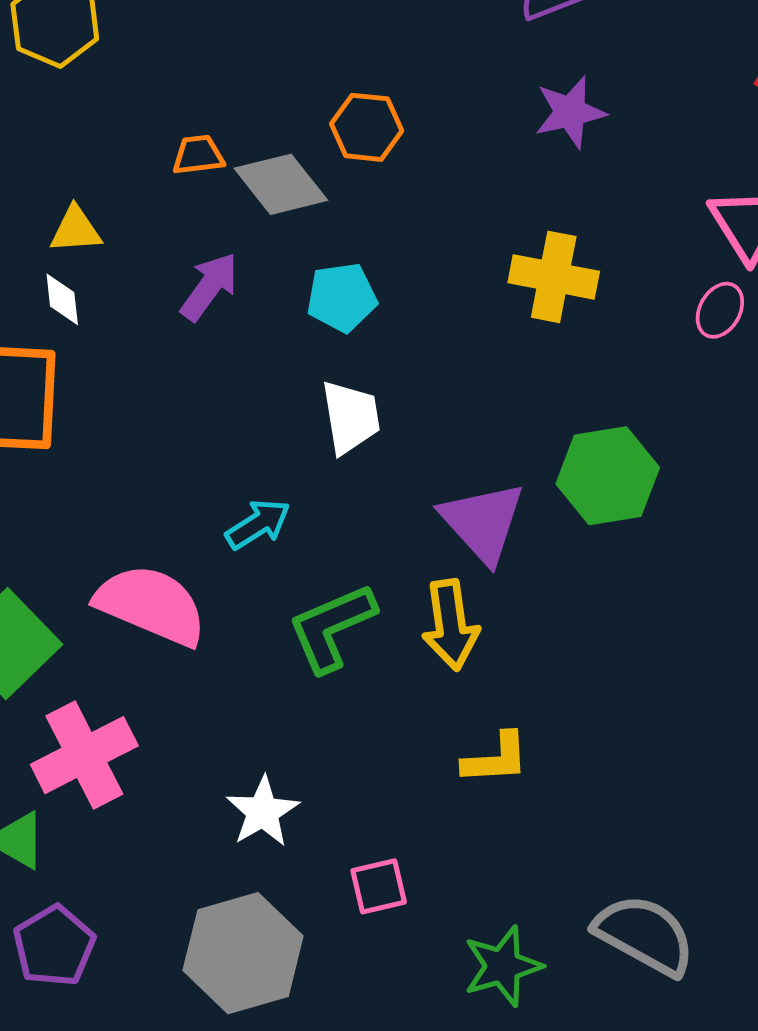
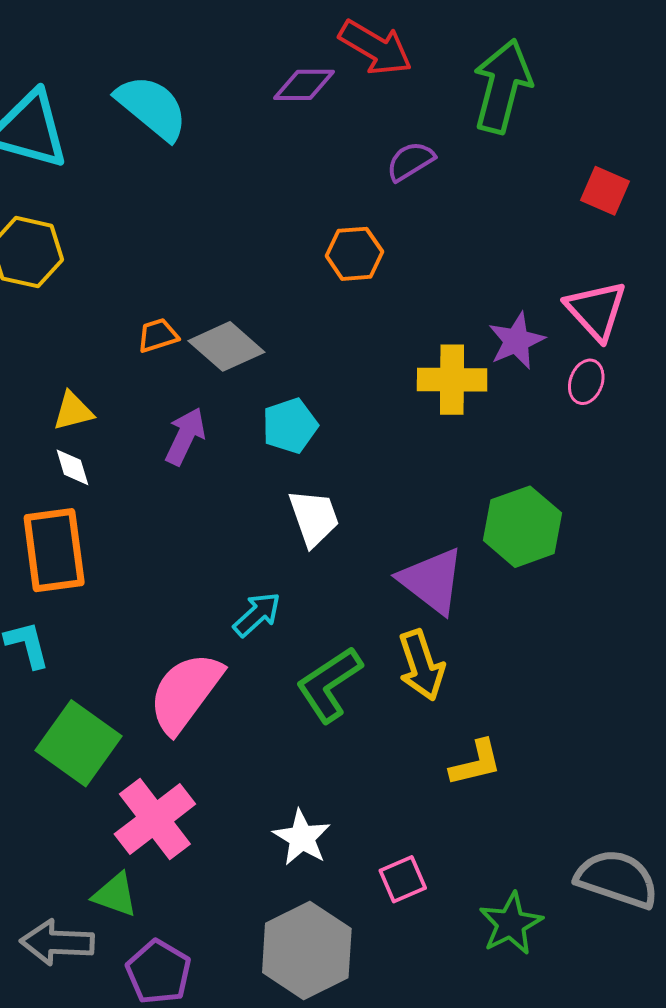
purple star: (570, 112) -> (516, 341), moved
orange hexagon: (367, 127) -> (354, 254), moved
pink semicircle: (151, 605) -> (185, 693), turned -66

